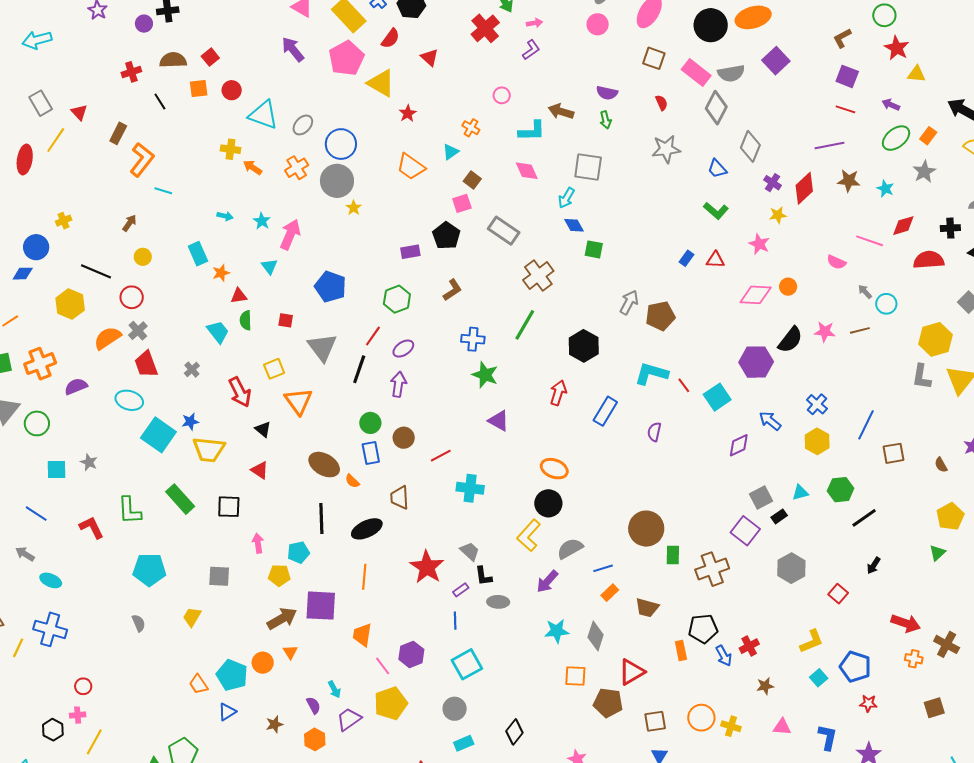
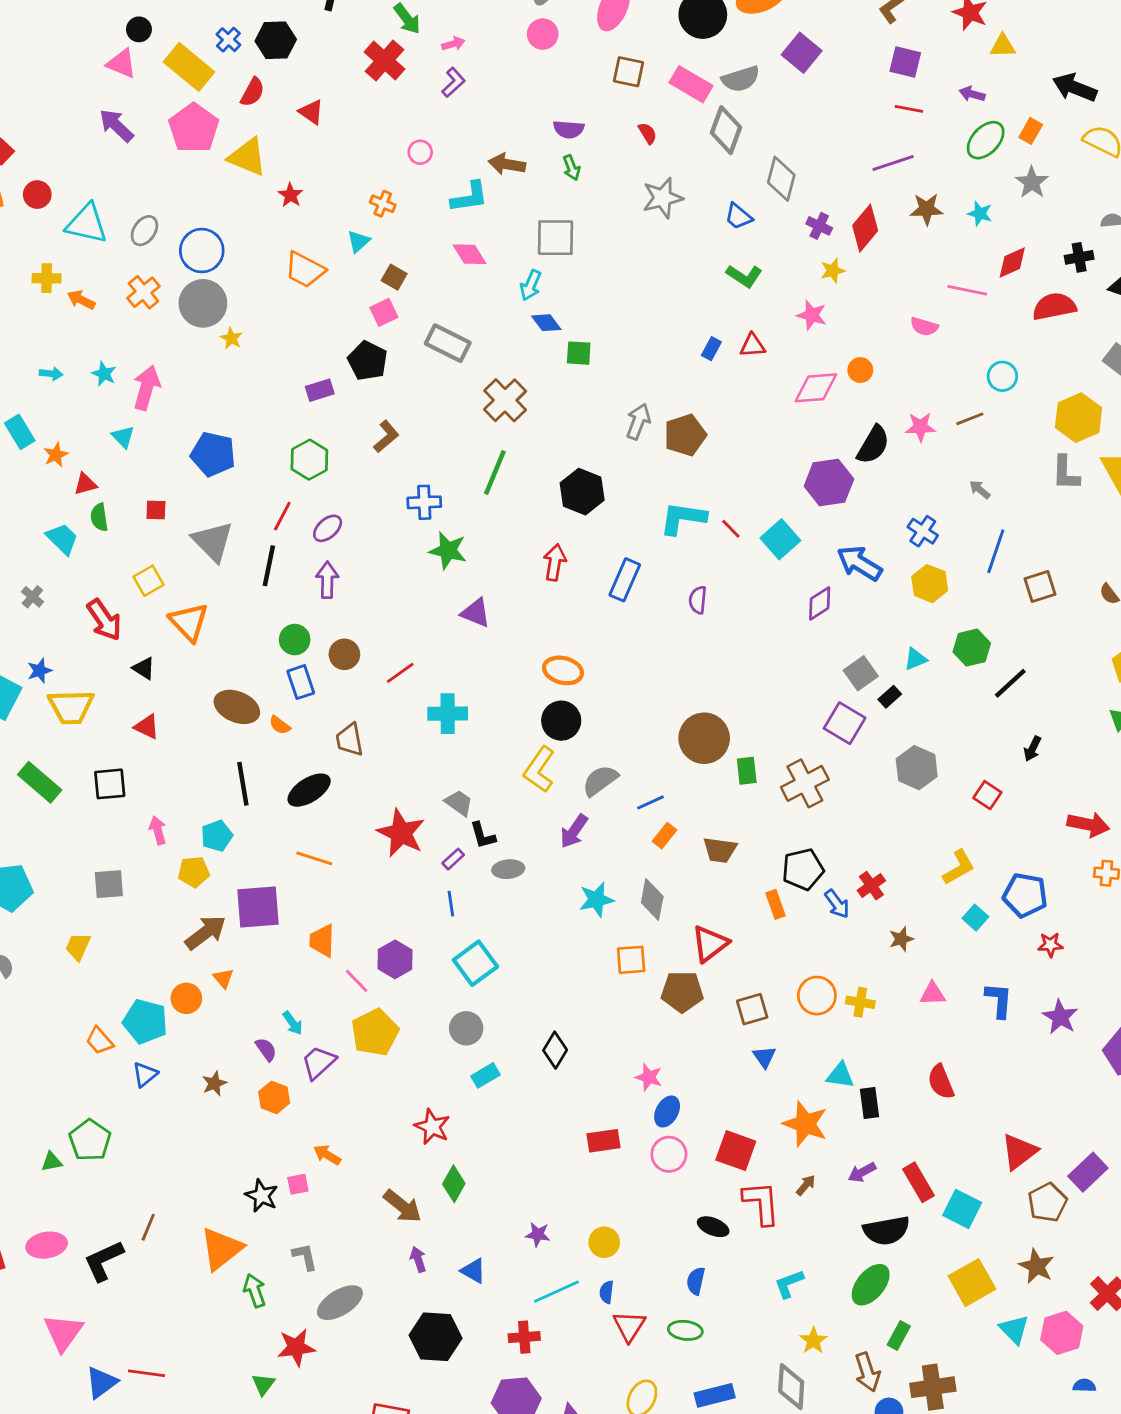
gray arrow: (865, 292) -> (980, 490), moved
blue arrow: (770, 421) -> (859, 563), size x1.4
orange line: (364, 577) -> (314, 858), turned -70

